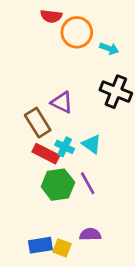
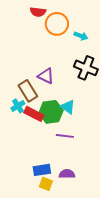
cyan cross: (65, 147) -> (18, 106), moved, turned 32
purple line: (88, 183) -> (65, 136), turned -54
green hexagon: (58, 185) -> (51, 112), moved
blue rectangle: (40, 245) -> (42, 170), moved

